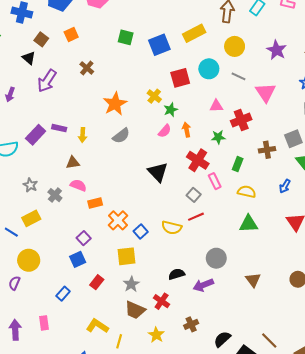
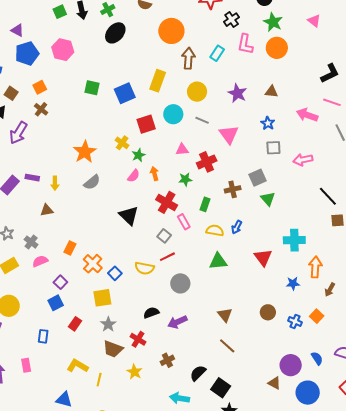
yellow rectangle: (194, 33) -> (158, 81), turned -40
brown cross: (87, 68) -> (41, 109), moved
pink semicircle: (78, 185) -> (40, 261), moved, turned -42
blue arrow: (285, 186) -> (237, 227), moved
orange rectangle: (95, 203) -> (70, 248), turned -48
gray circle: (216, 258) -> (180, 283), moved
blue rectangle: (63, 294) -> (43, 336), turned -32
brown line: (269, 340) -> (227, 346), moved

